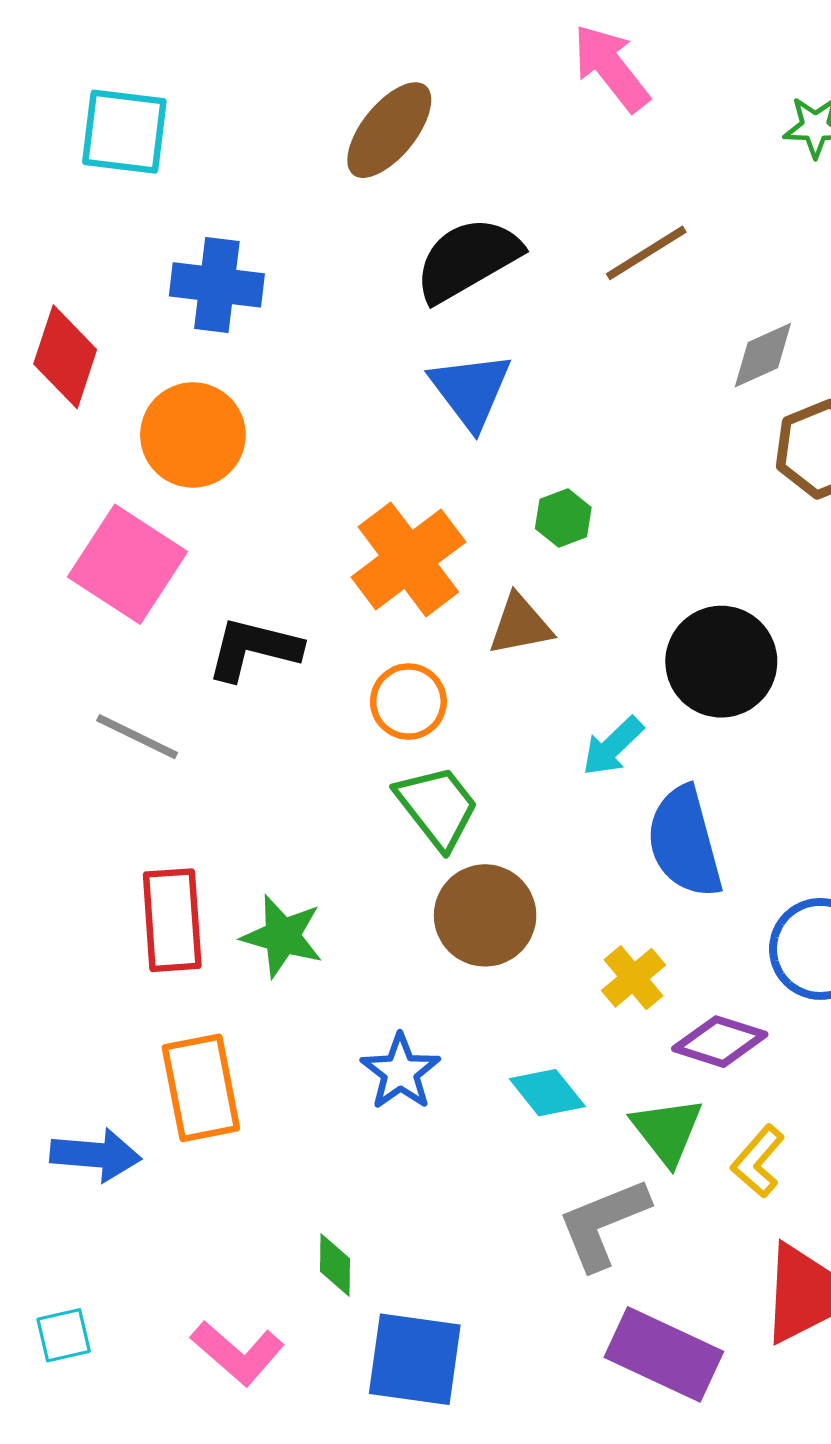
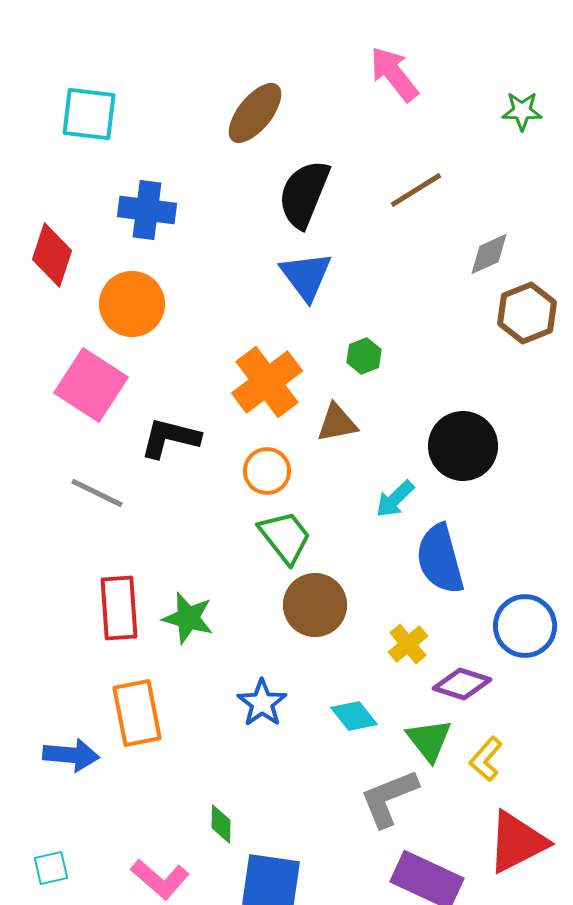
black semicircle: (467, 259) -> (304, 194), turned -38

